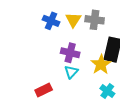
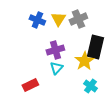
gray cross: (95, 20) -> (78, 19), turned -30
purple cross: (70, 53) -> (55, 50), turned -30

